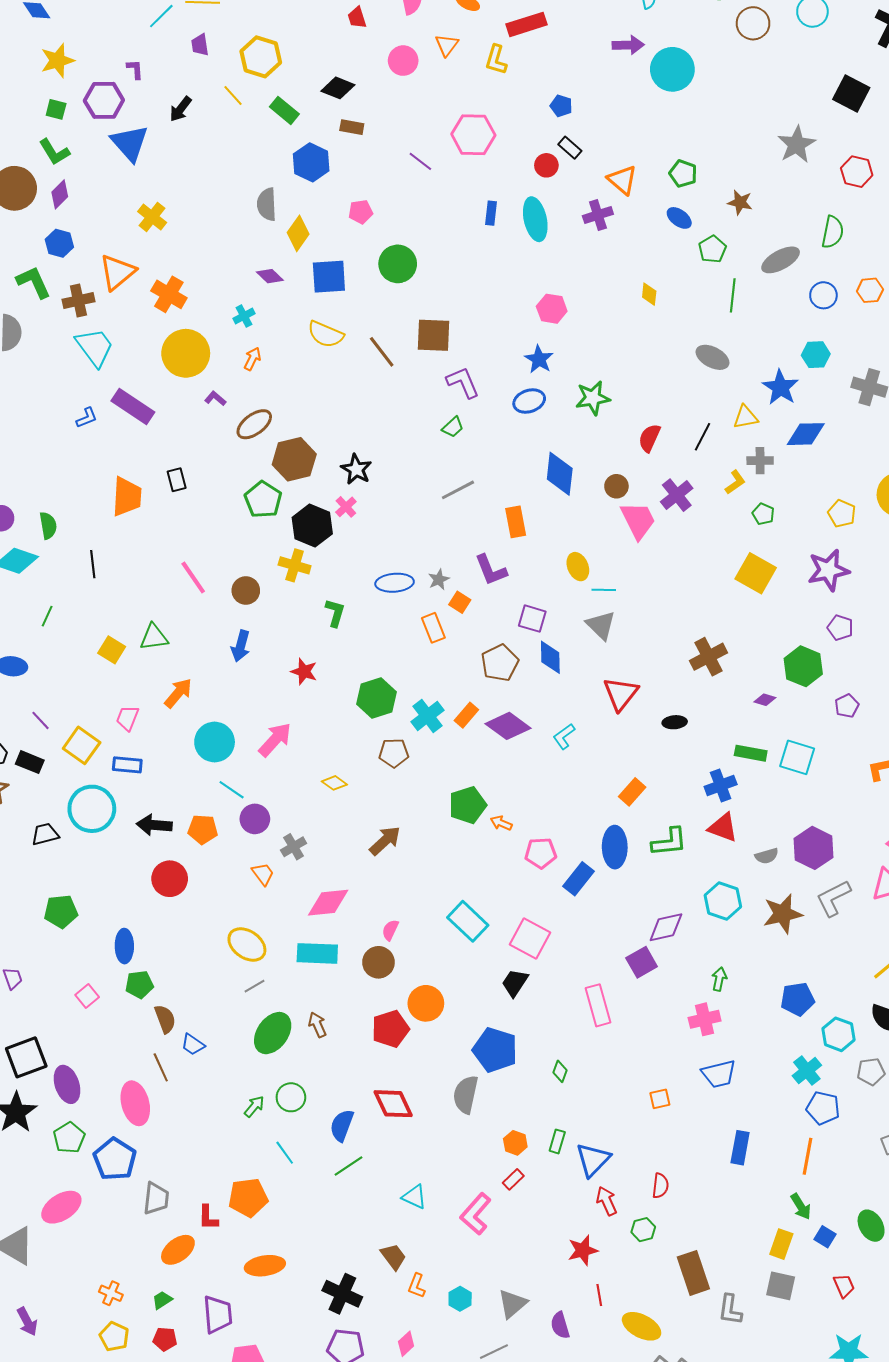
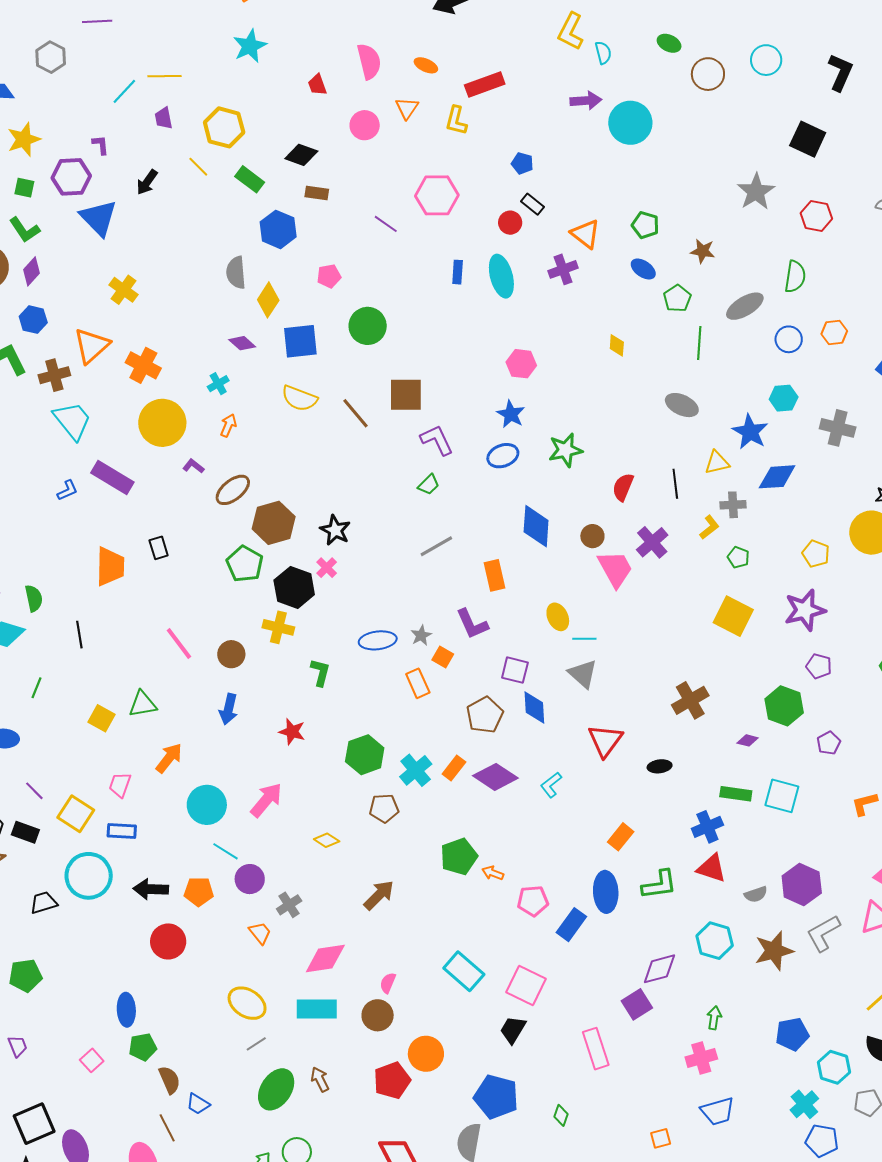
black line: (703, 437) -> (675, 484), turned -32
green pentagon: (61, 911) -> (25, 976), moved

